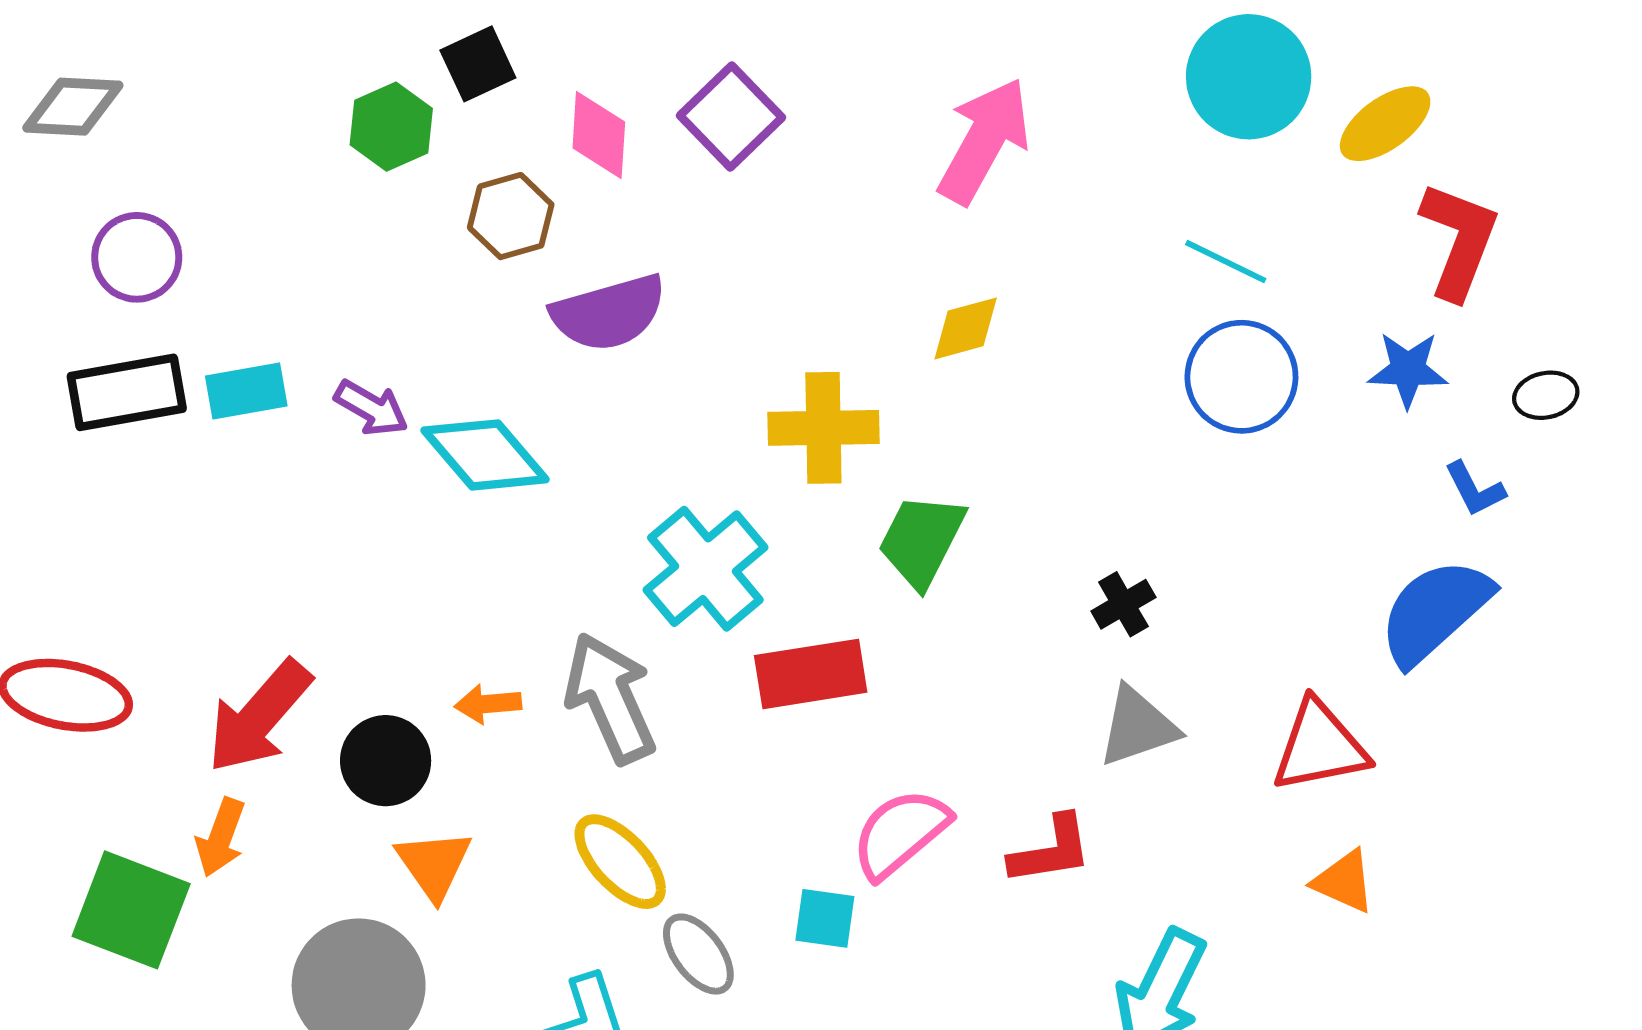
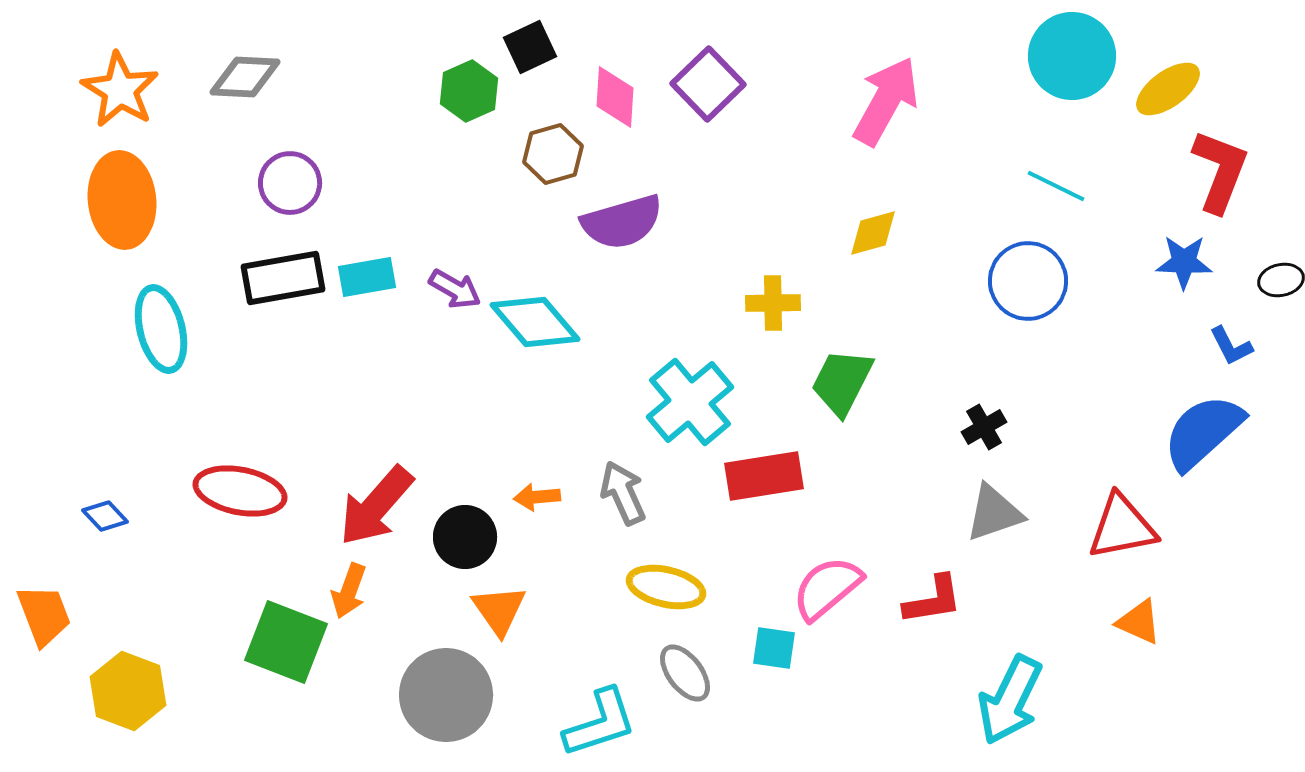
blue circle: (1241, 377) -> (1028, 281), moved
yellow cross: (823, 428) -> (773, 303), size x0.7
gray arrow: (610, 698) -> (623, 493), size x0.7
yellow ellipse: (620, 862) -> (666, 587), moved, turned -34

